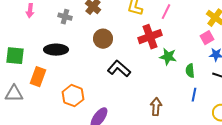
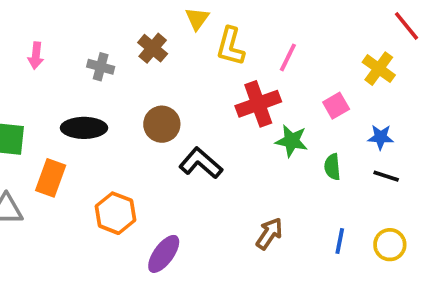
pink square: (207, 38) -> (336, 106), moved
brown circle: (103, 39) -> (162, 124), moved
blue line: (194, 95) -> (340, 241), moved
brown arrow: (156, 107) -> (269, 234), turned 30

